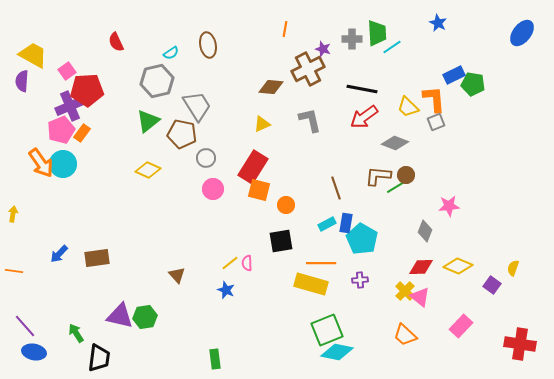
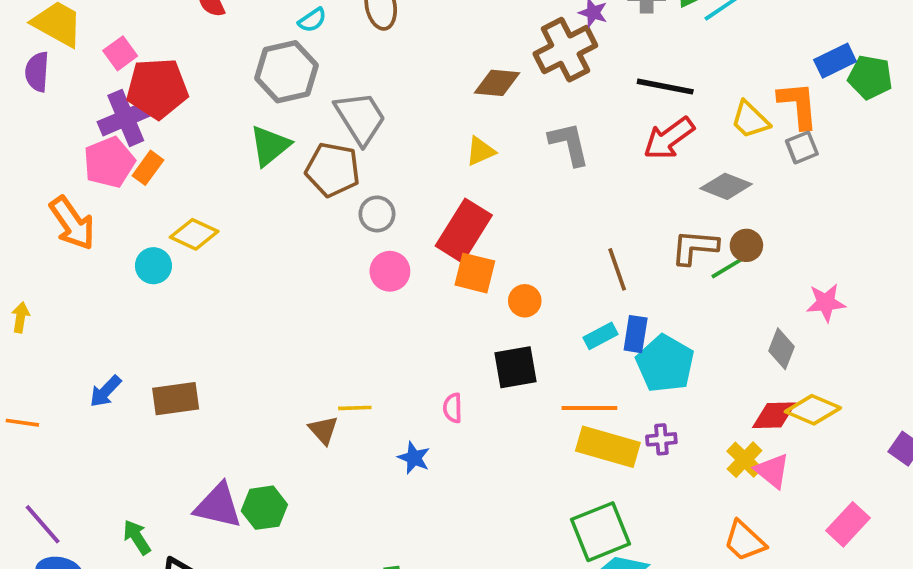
cyan circle: (63, 164) -> (153, 266), moved, size x0.7
yellow diamond: (148, 170) -> (194, 234), moved
yellow line: (230, 263) -> (355, 408), moved, turned 36
yellow diamond: (458, 266) -> (813, 410), moved
yellow rectangle: (311, 284) -> (608, 447), moved

